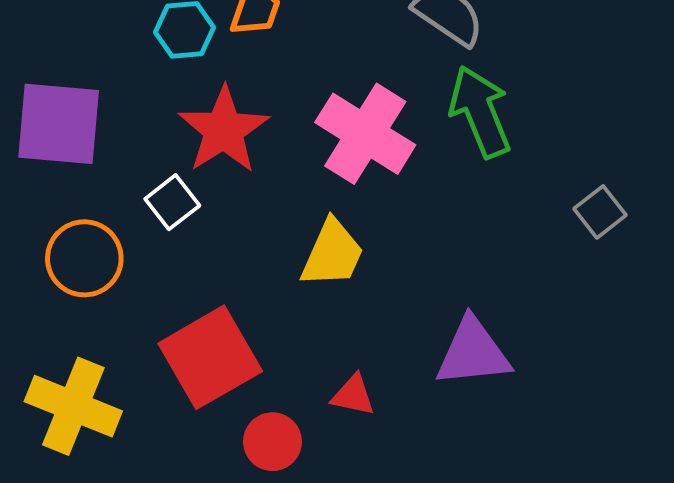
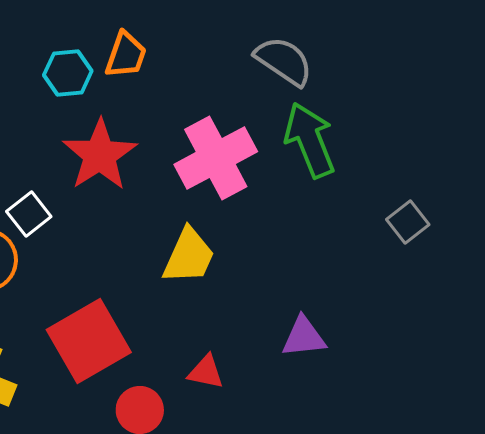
pink cross: (365, 134) -> (216, 158), turned 30
white square: (172, 202) -> (29, 214), moved
purple triangle: (473, 352) -> (304, 337), size x0.7

